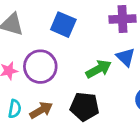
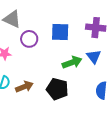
blue square: (63, 25) -> (60, 32), moved, turned -30
purple circle: (40, 67) -> (29, 39), moved, size x0.7

